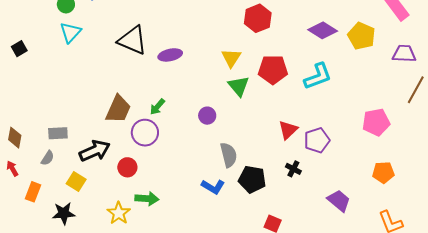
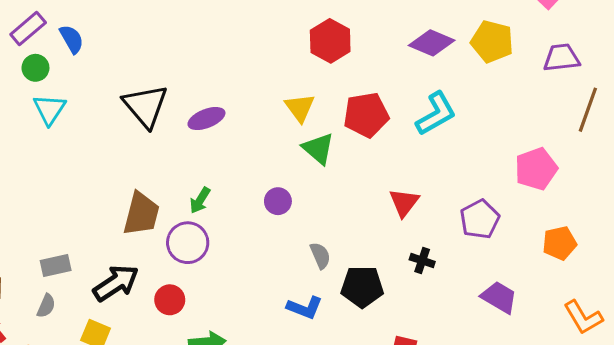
black triangle: (132, 40) -> (145, 106), turned 36
purple pentagon: (317, 140) -> (480, 219), moved
gray semicircle: (229, 155) -> (320, 256), size x0.7

